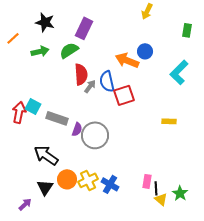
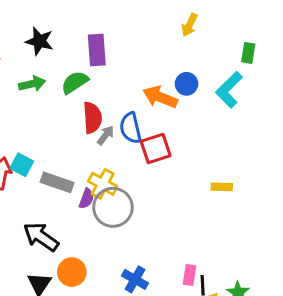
purple rectangle: (84, 28) -> (97, 50), turned -30
cyan L-shape: (179, 72) -> (229, 90), moved
yellow cross: (88, 180) -> (103, 184), moved, turned -36

